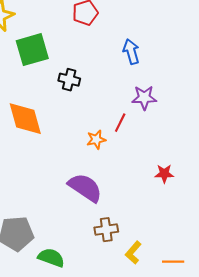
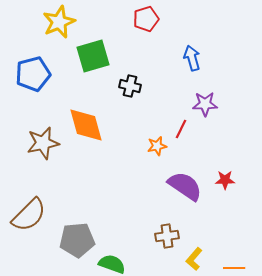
purple semicircle: (85, 188) -> (185, 186), moved

